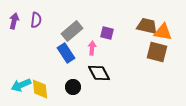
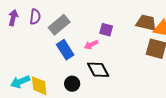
gray rectangle: (72, 31) -> (59, 25), moved
pink arrow: (92, 48) -> (91, 45), turned -120

